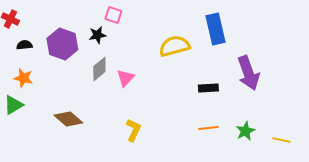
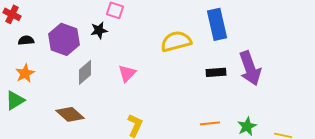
gray diamond: (99, 69) -> (85, 72), moved
orange star: (23, 78) -> (25, 73), turned 30
black rectangle: (208, 88) -> (216, 72), moved

